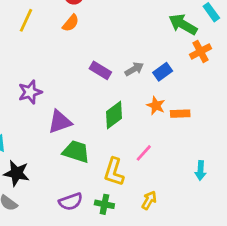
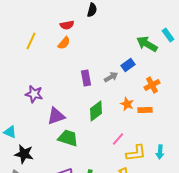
orange cross: (201, 51) -> (152, 85), moved
purple rectangle: (100, 70) -> (86, 78), turned 49
blue rectangle: (163, 72) -> (128, 65), moved
purple star: (30, 92) -> (34, 94), turned 30
yellow L-shape: (114, 172) -> (136, 153), moved, turned -115

